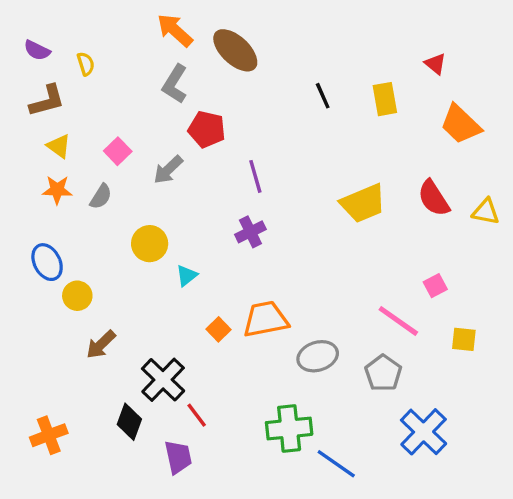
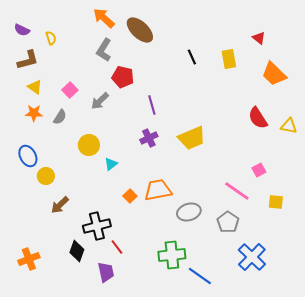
yellow trapezoid: (363, 203) -> (192, 138), moved
black cross: (163, 380) -> (97, 226), turned 32

